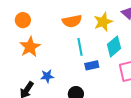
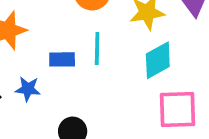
blue rectangle: (92, 65) -> (62, 59), moved

